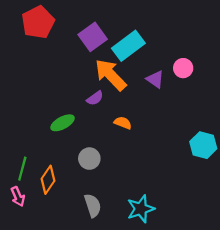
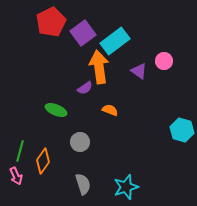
red pentagon: (38, 22) -> (51, 22), moved
orange arrow: (111, 75) -> (99, 67), turned 36
green ellipse: (63, 123) -> (56, 110), turned 50

